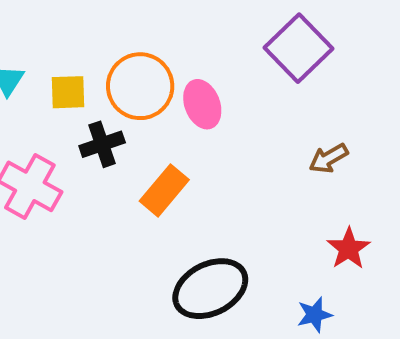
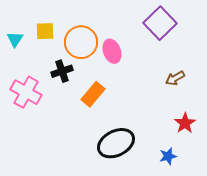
yellow square: (68, 92) -> (45, 31), moved

